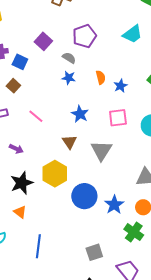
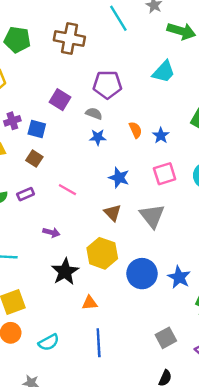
purple pentagon: (84, 36) -> (107, 85), turned 30
orange triangle: (20, 212) -> (90, 303), moved, turned -32

